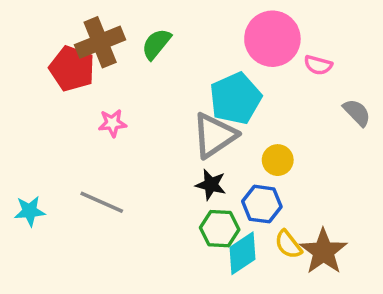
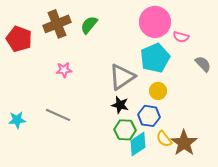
red pentagon: (72, 69) -> (19, 39), moved
cyan pentagon: (235, 98) -> (155, 58), moved

